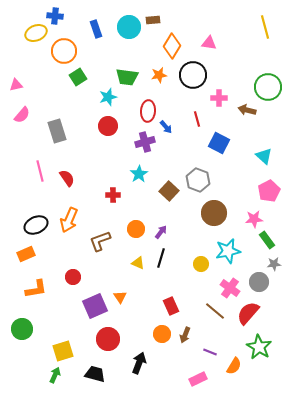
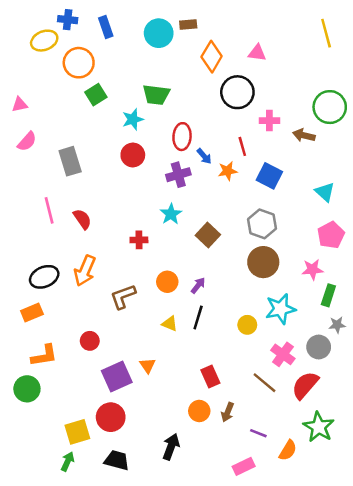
blue rectangle: (96, 29) -> (106, 27), moved
orange star: (159, 75) -> (228, 171), moved
gray hexagon: (198, 180) -> (262, 224), moved
green rectangle: (267, 240) -> (328, 295), turned 54
green circle: (22, 329) -> (27, 389), moved
red circle: (108, 339) -> (111, 417), moved

